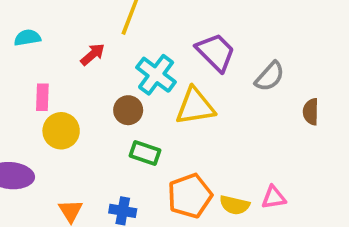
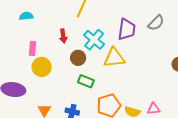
purple trapezoid: (216, 52) -> (127, 29), turned 50
red arrow: (93, 54) -> (63, 36), moved, turned 120
gray semicircle: (270, 76) -> (156, 23), moved

